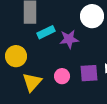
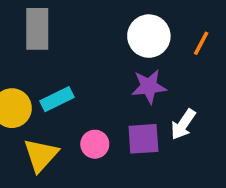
cyan rectangle: (46, 32) -> (57, 99), moved
purple star: (69, 39) -> (149, 87), moved

